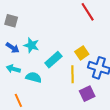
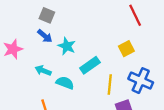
blue arrow: (13, 48) -> (45, 36), moved
yellow square: (82, 53) -> (126, 49), moved

